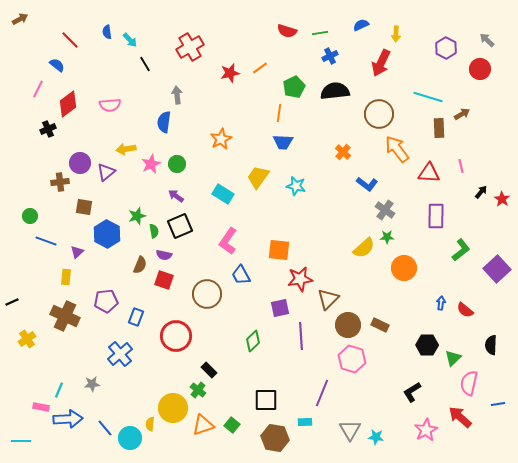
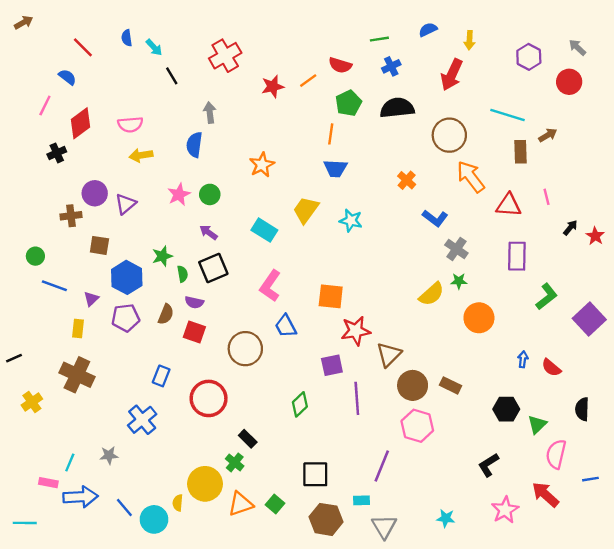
red semicircle: (287, 31) -> (340, 65), moved
yellow arrow: (126, 149) -> (141, 155), moved
purple pentagon: (106, 301) -> (126, 318), moved
gray triangle: (350, 430) -> (384, 527), moved

